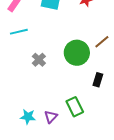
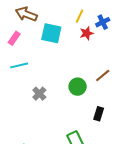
green circle: (77, 53) -> (78, 87), size x0.7

